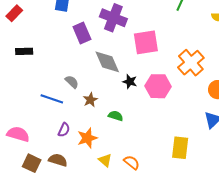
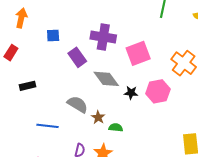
gray semicircle: (72, 82) -> (78, 104), size x1.5
blue line: (52, 99) -> (48, 126), moved
green semicircle: (116, 116) -> (116, 128), moved

